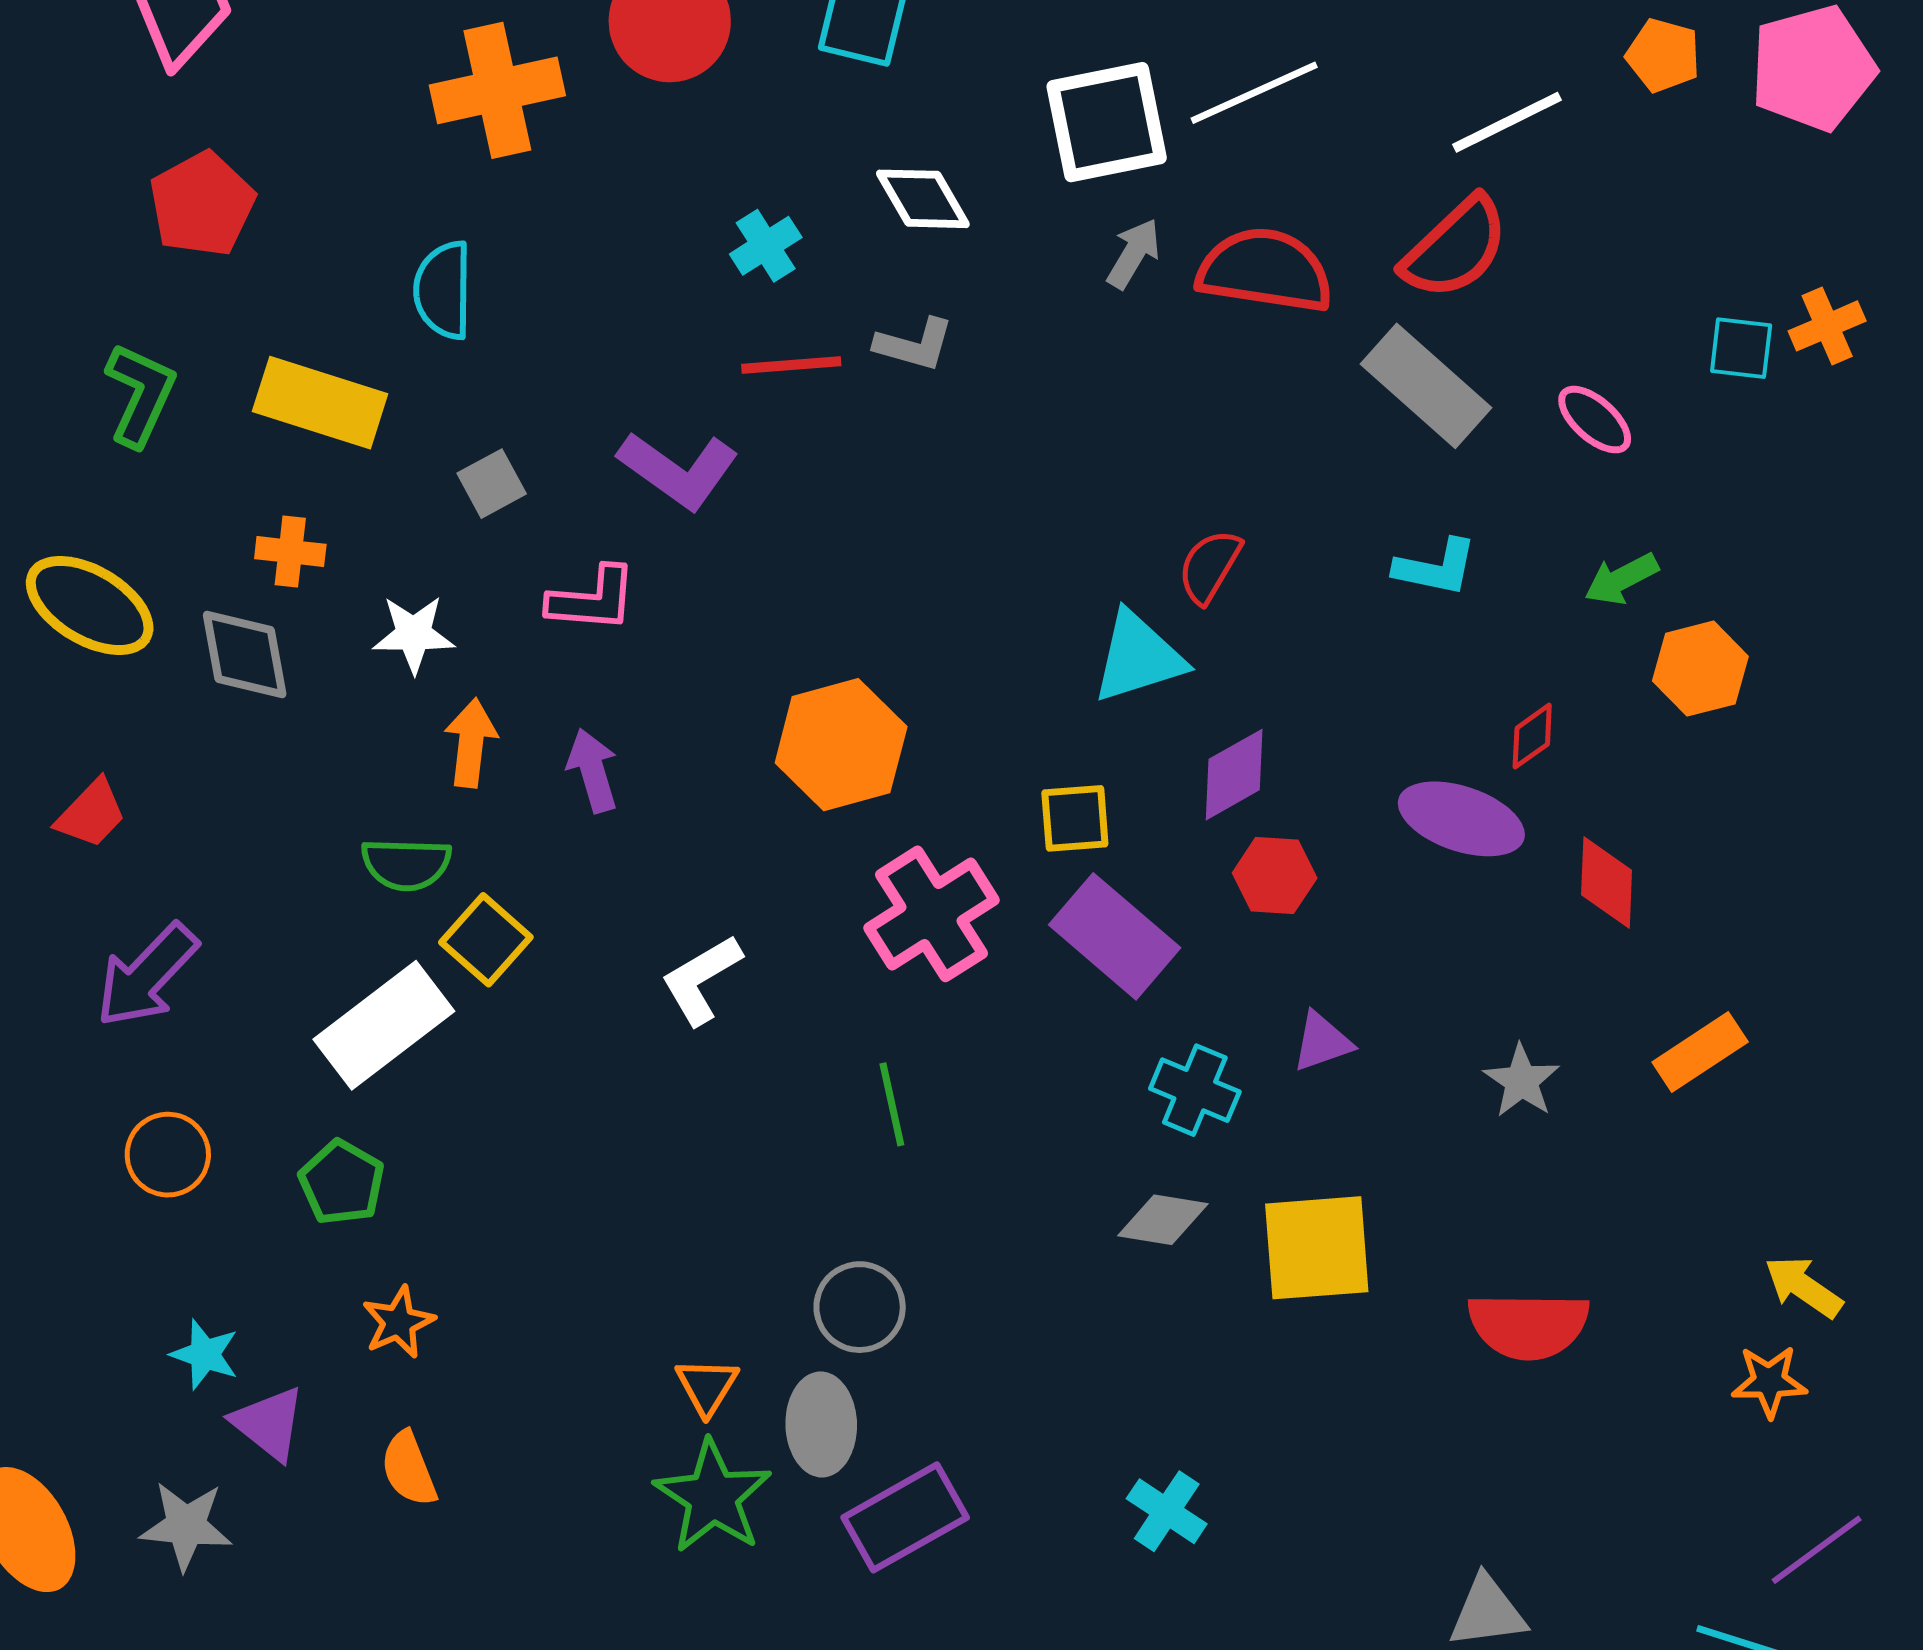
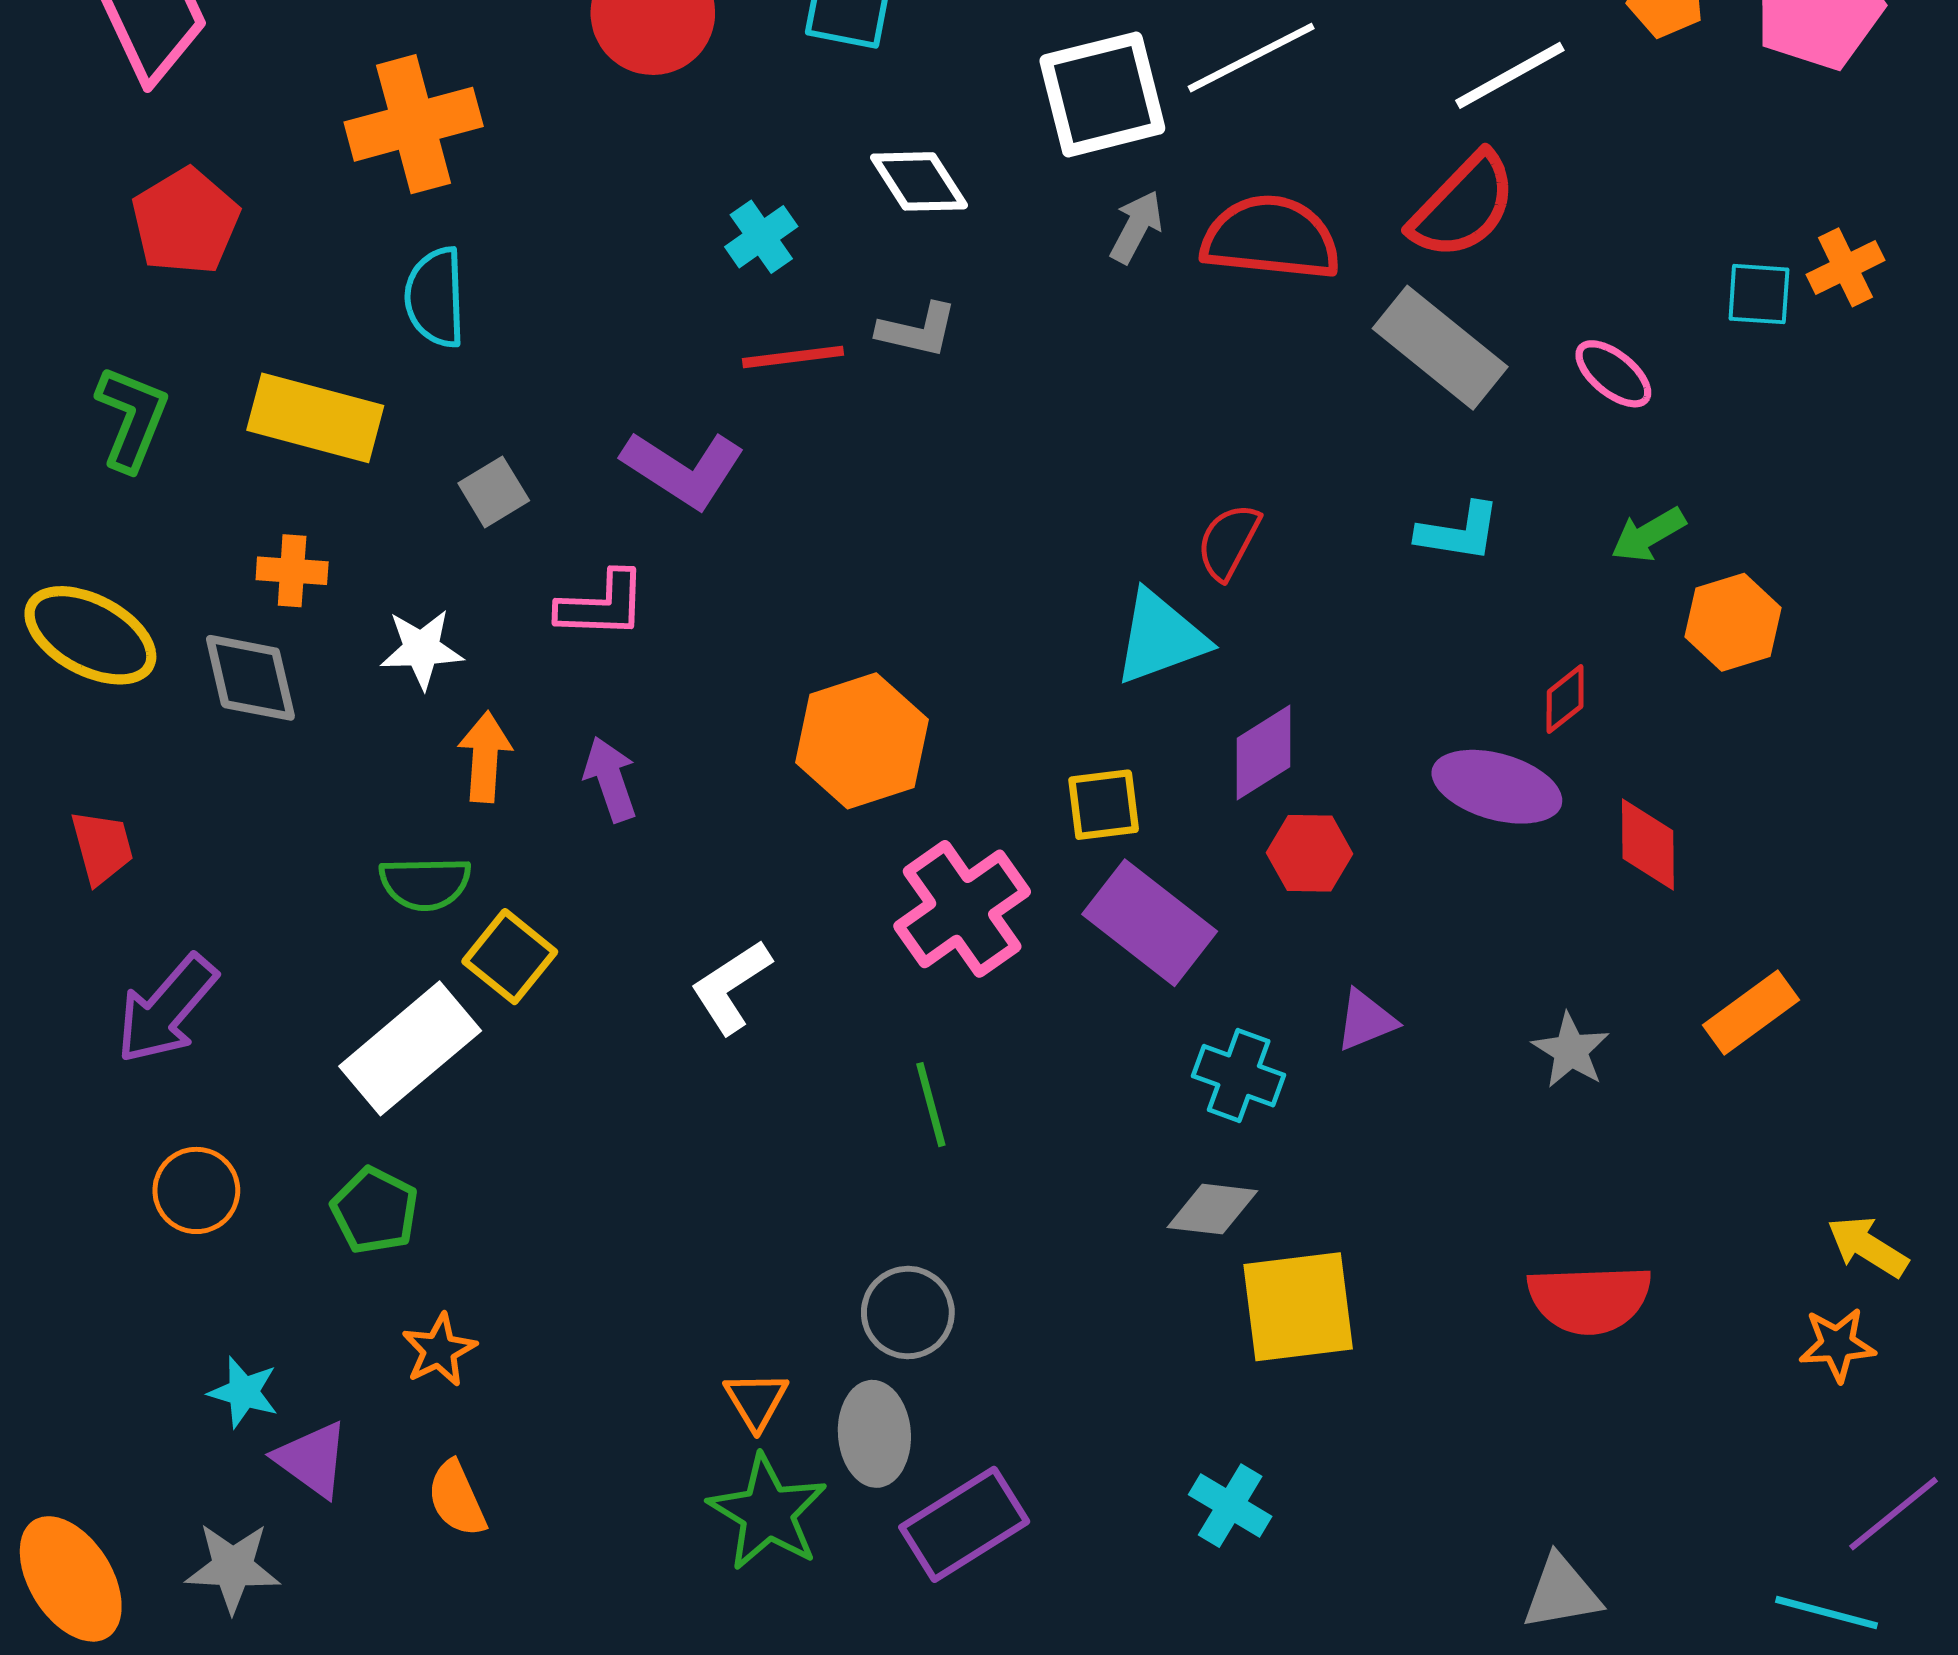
orange cross: (497, 90) -> (414, 124), moved
red trapezoid: (91, 814) -> (102, 847), turned -56
yellow square: (1317, 1248) -> (1298, 1307), moved

